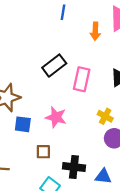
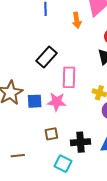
pink rectangle: (82, 79) -> (69, 77), moved
blue square: (23, 124) -> (35, 101), moved

